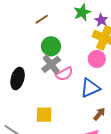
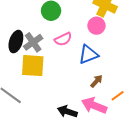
gray cross: (51, 64) -> (33, 42), moved
yellow square: (44, 115) -> (33, 66), moved, size x1.4

